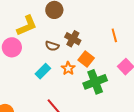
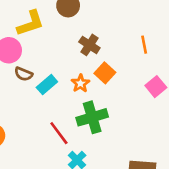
brown semicircle: (52, 46) -> (23, 74), moved
green cross: (95, 82) -> (92, 117), moved

